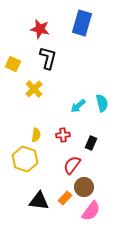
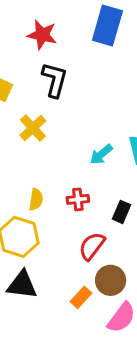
black triangle: (39, 201) -> (22, 285), moved

